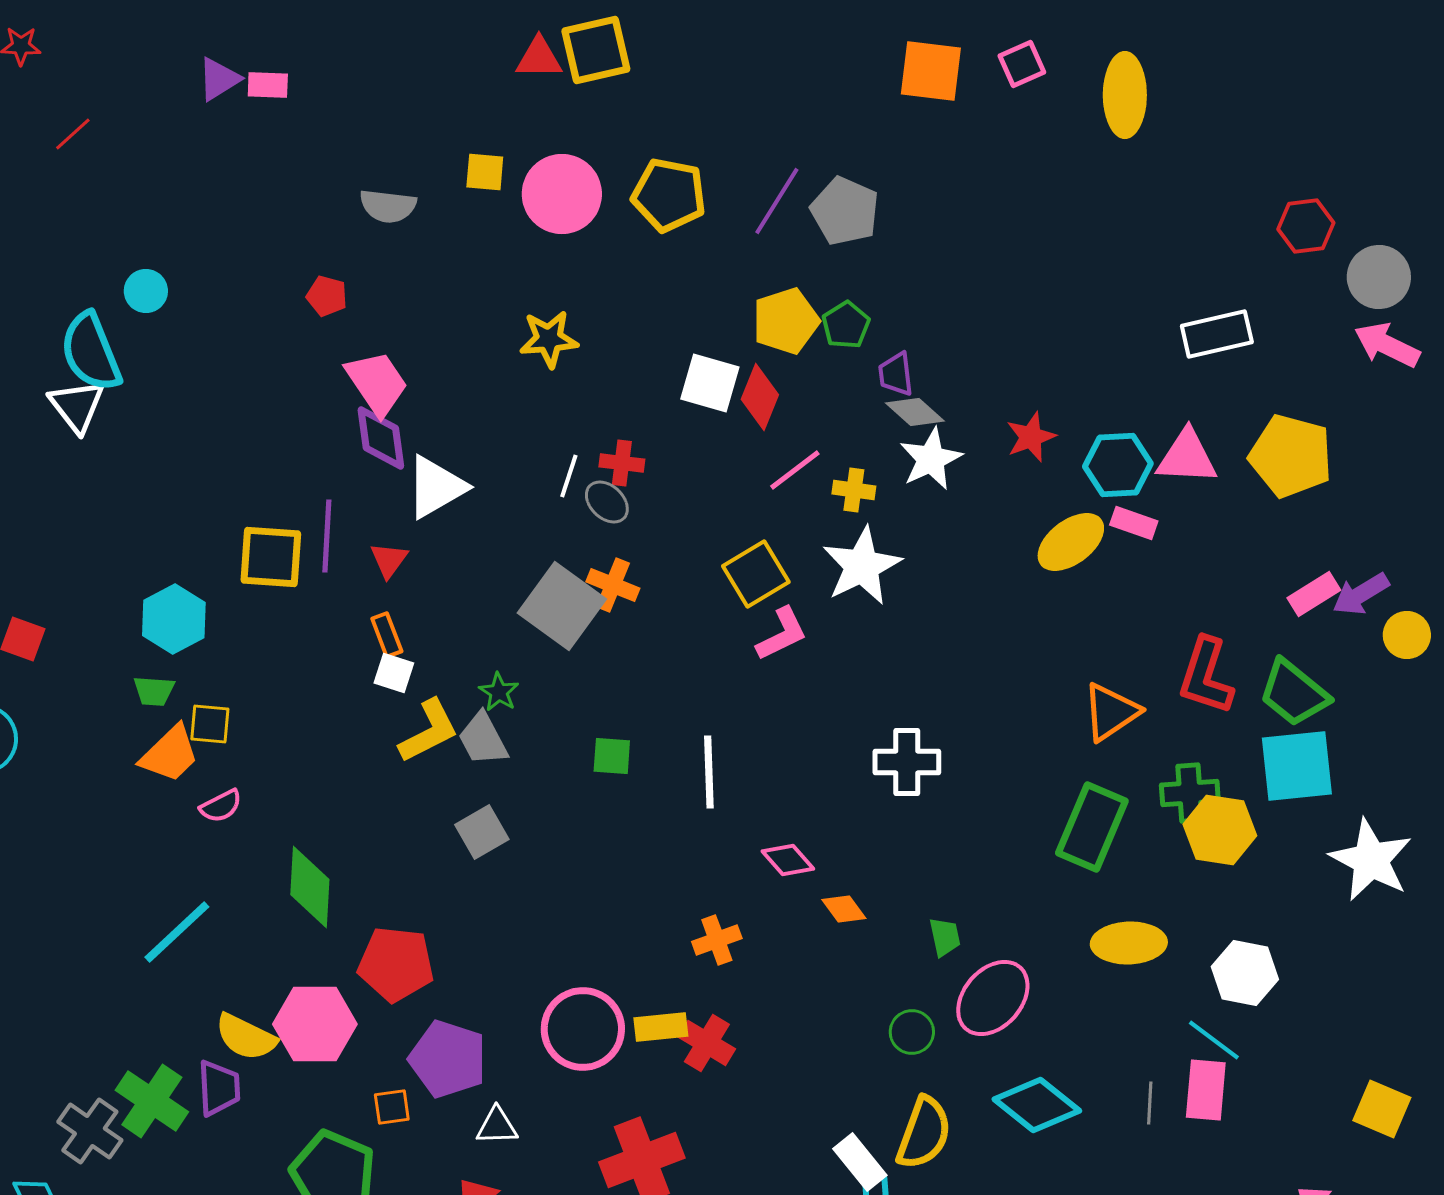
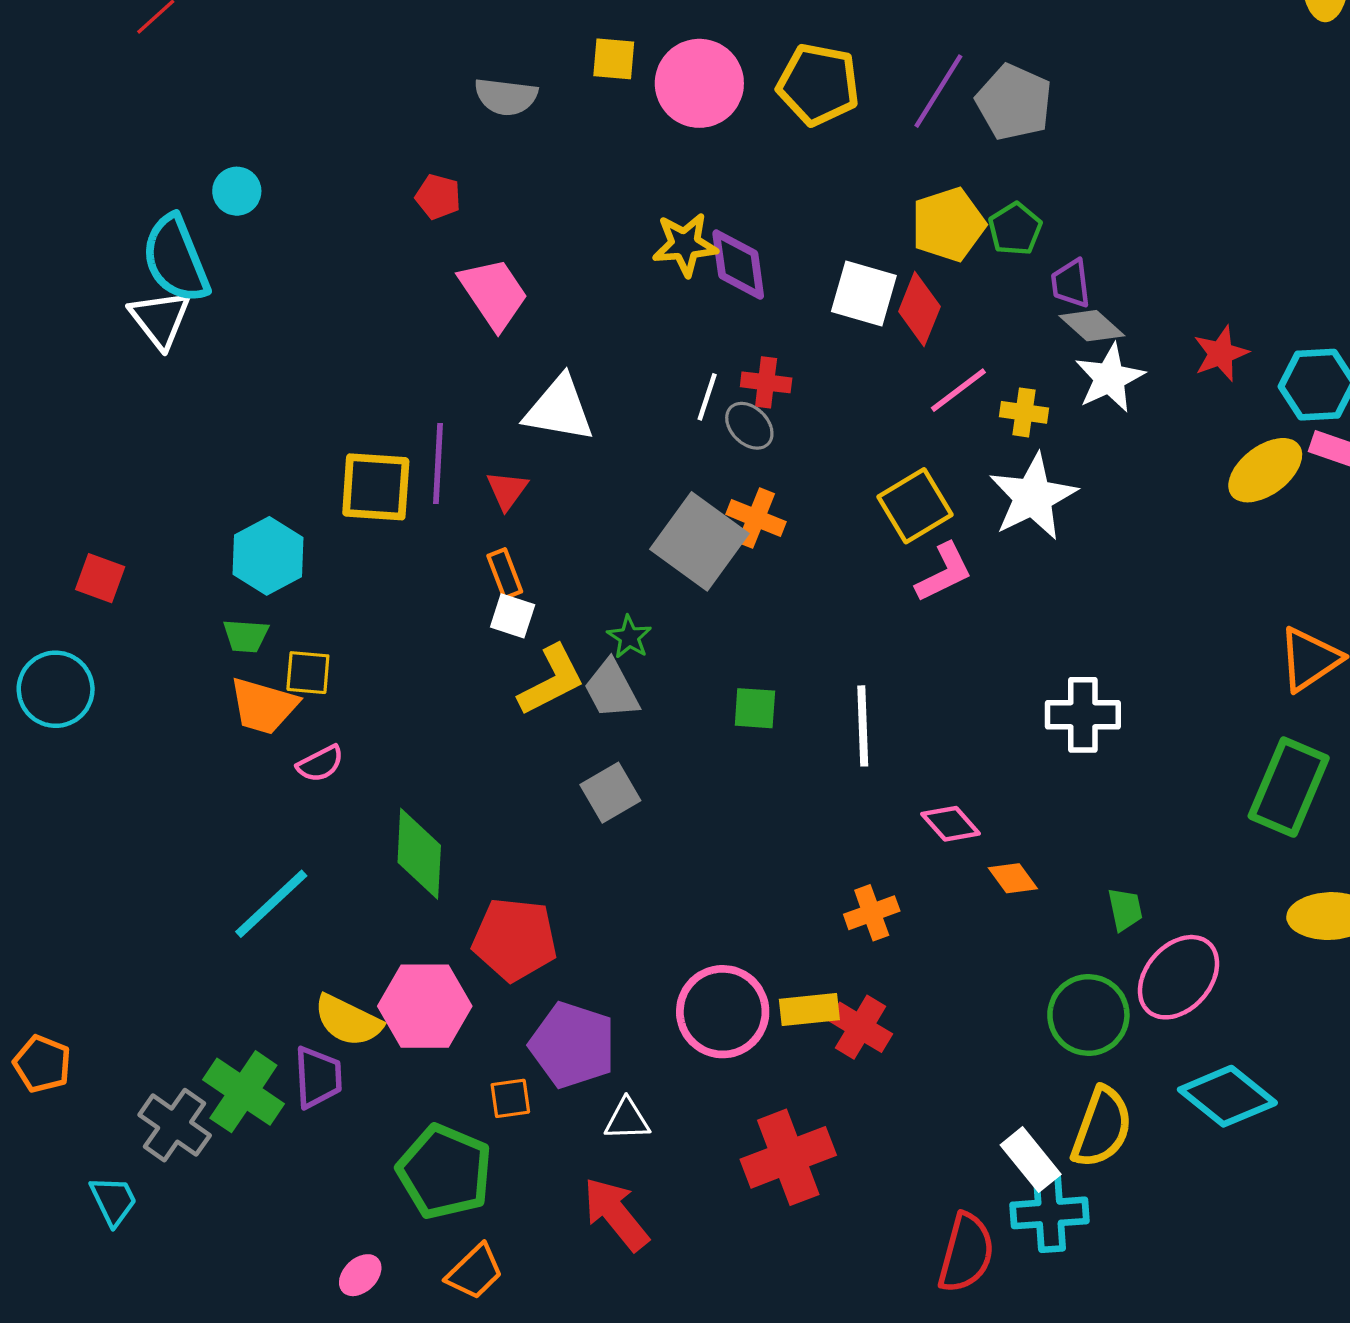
purple diamond: (381, 438) -> (738, 265), moved
white triangle: (436, 487) -> (559, 409), turned 40
orange trapezoid: (170, 754) -> (264, 706), turned 60
green circle: (912, 1032) -> (1088, 1015), size x1.6

